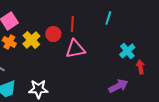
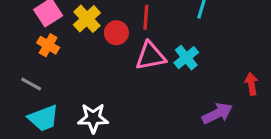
yellow cross: (31, 40) -> (87, 19), moved
cyan cross: (127, 51) -> (186, 58), moved

